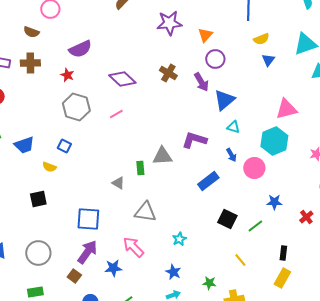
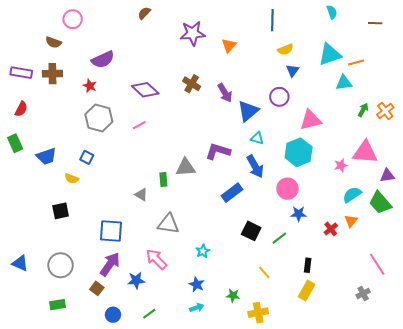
purple circle: (215, 59) -> (279, 97), moved
blue arrow: (231, 155) -> (255, 166), size x1.6
pink circle: (254, 168) -> (287, 189), moved

